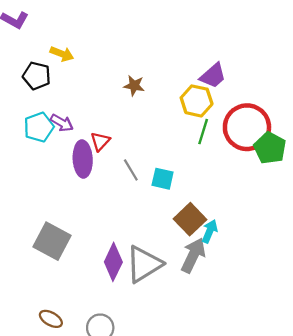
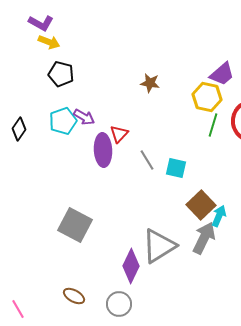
yellow arrow: (62, 54) -> (49, 42), moved
purple diamond: (113, 262) -> (131, 266), moved

